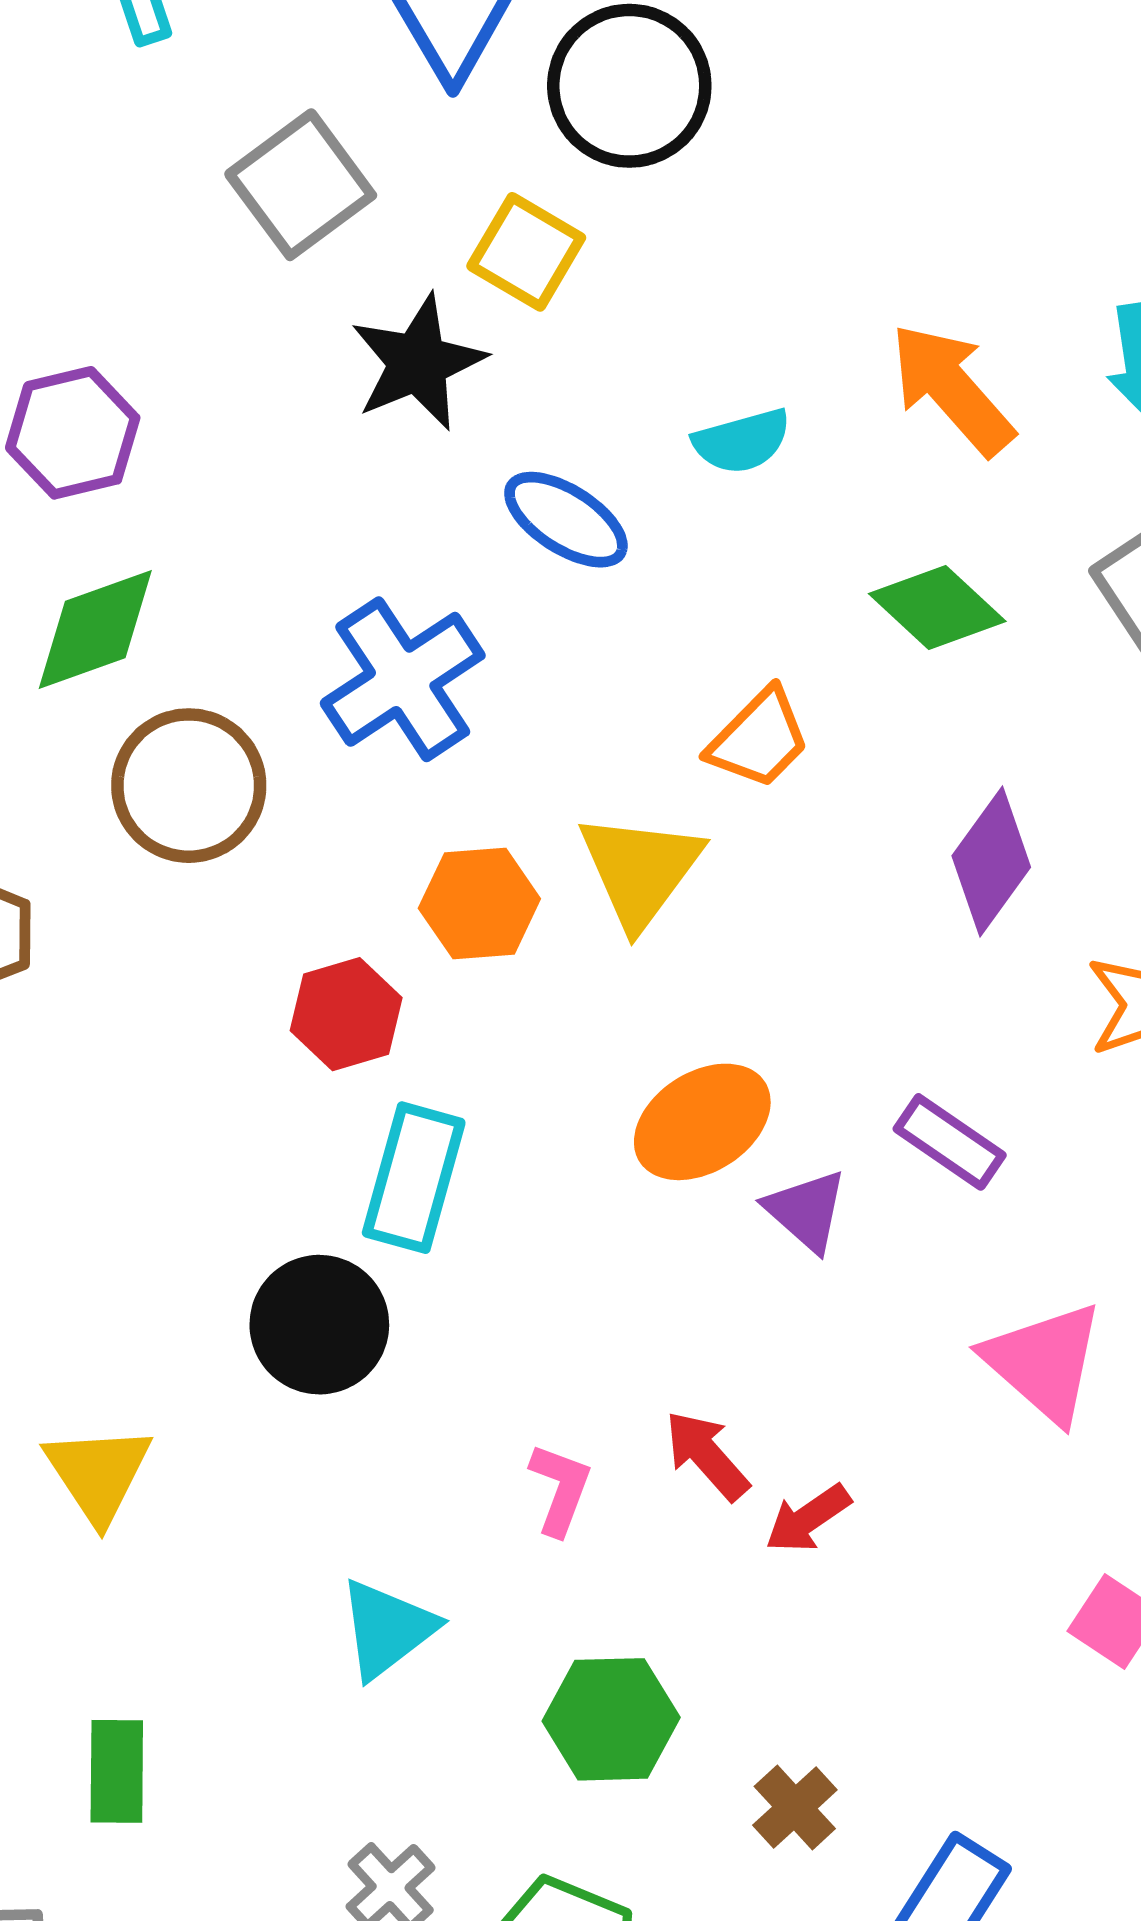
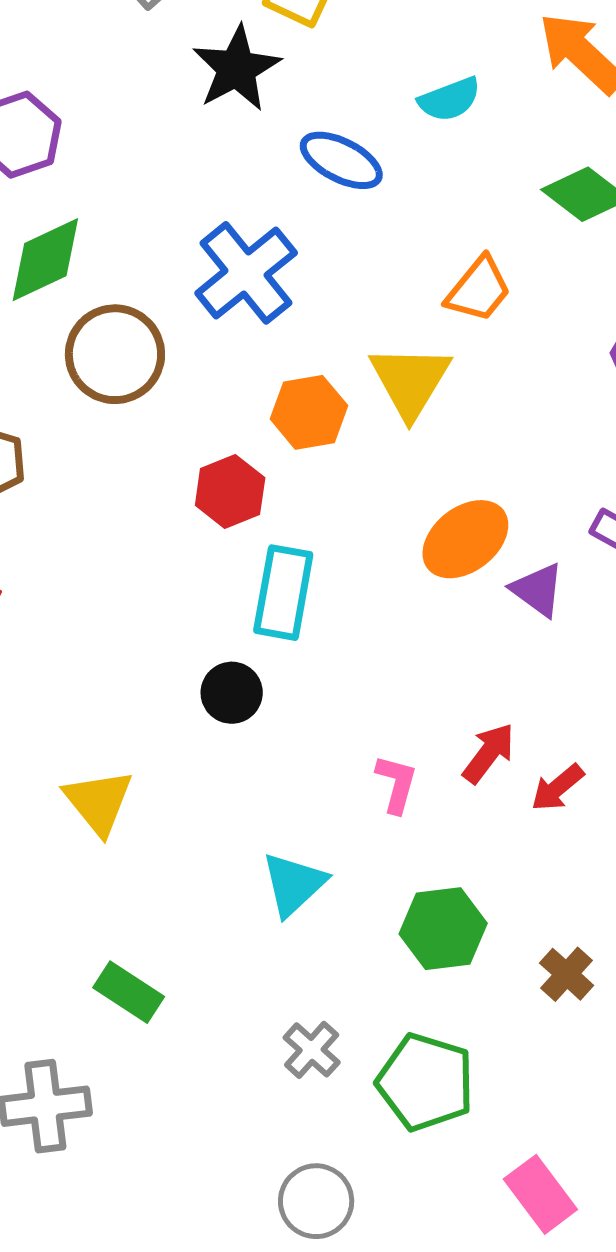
black circle: (319, 1325) -> (232, 693), size x0.7
red arrow: (707, 1455) -> (489, 753), turned 84
green rectangle: (117, 1771) -> (129, 992), turned -52

